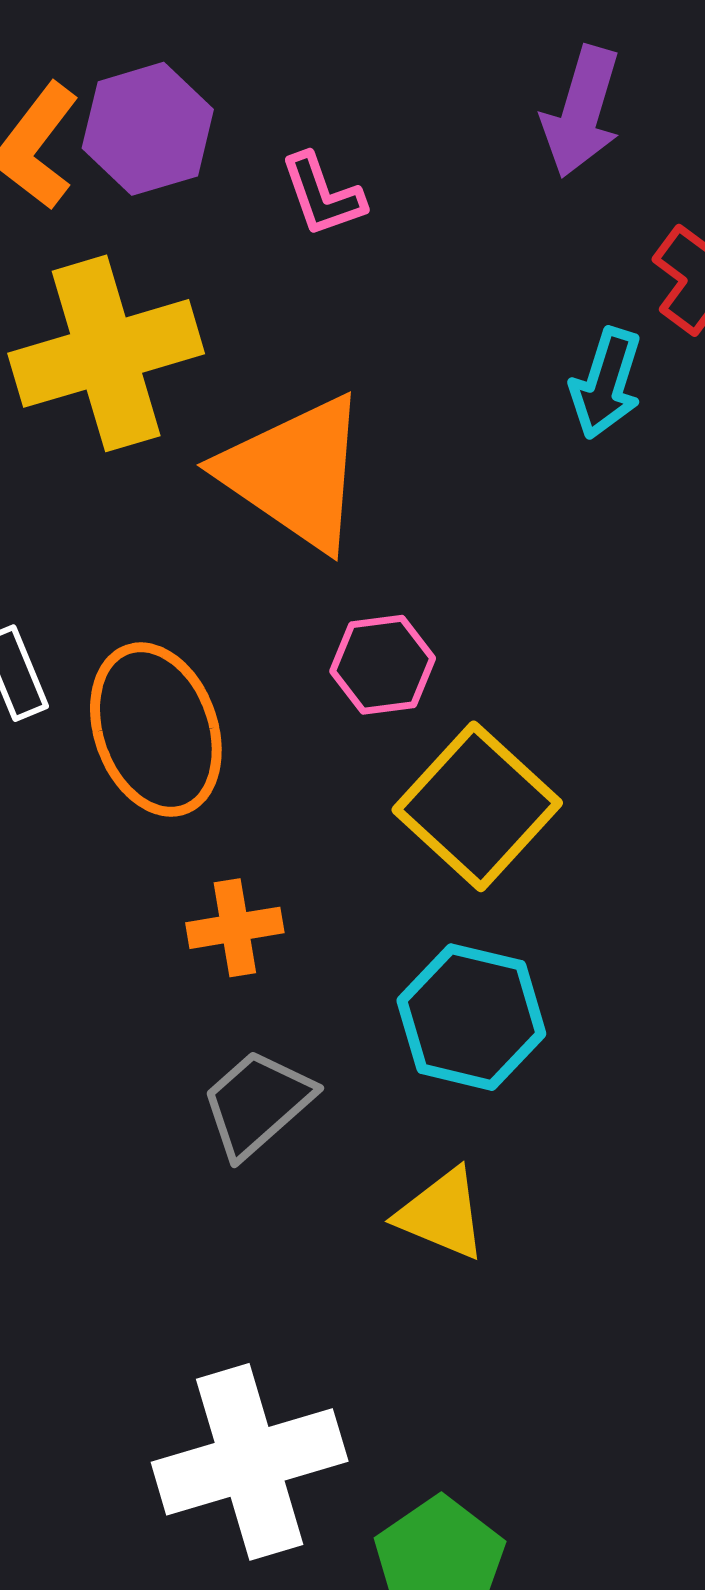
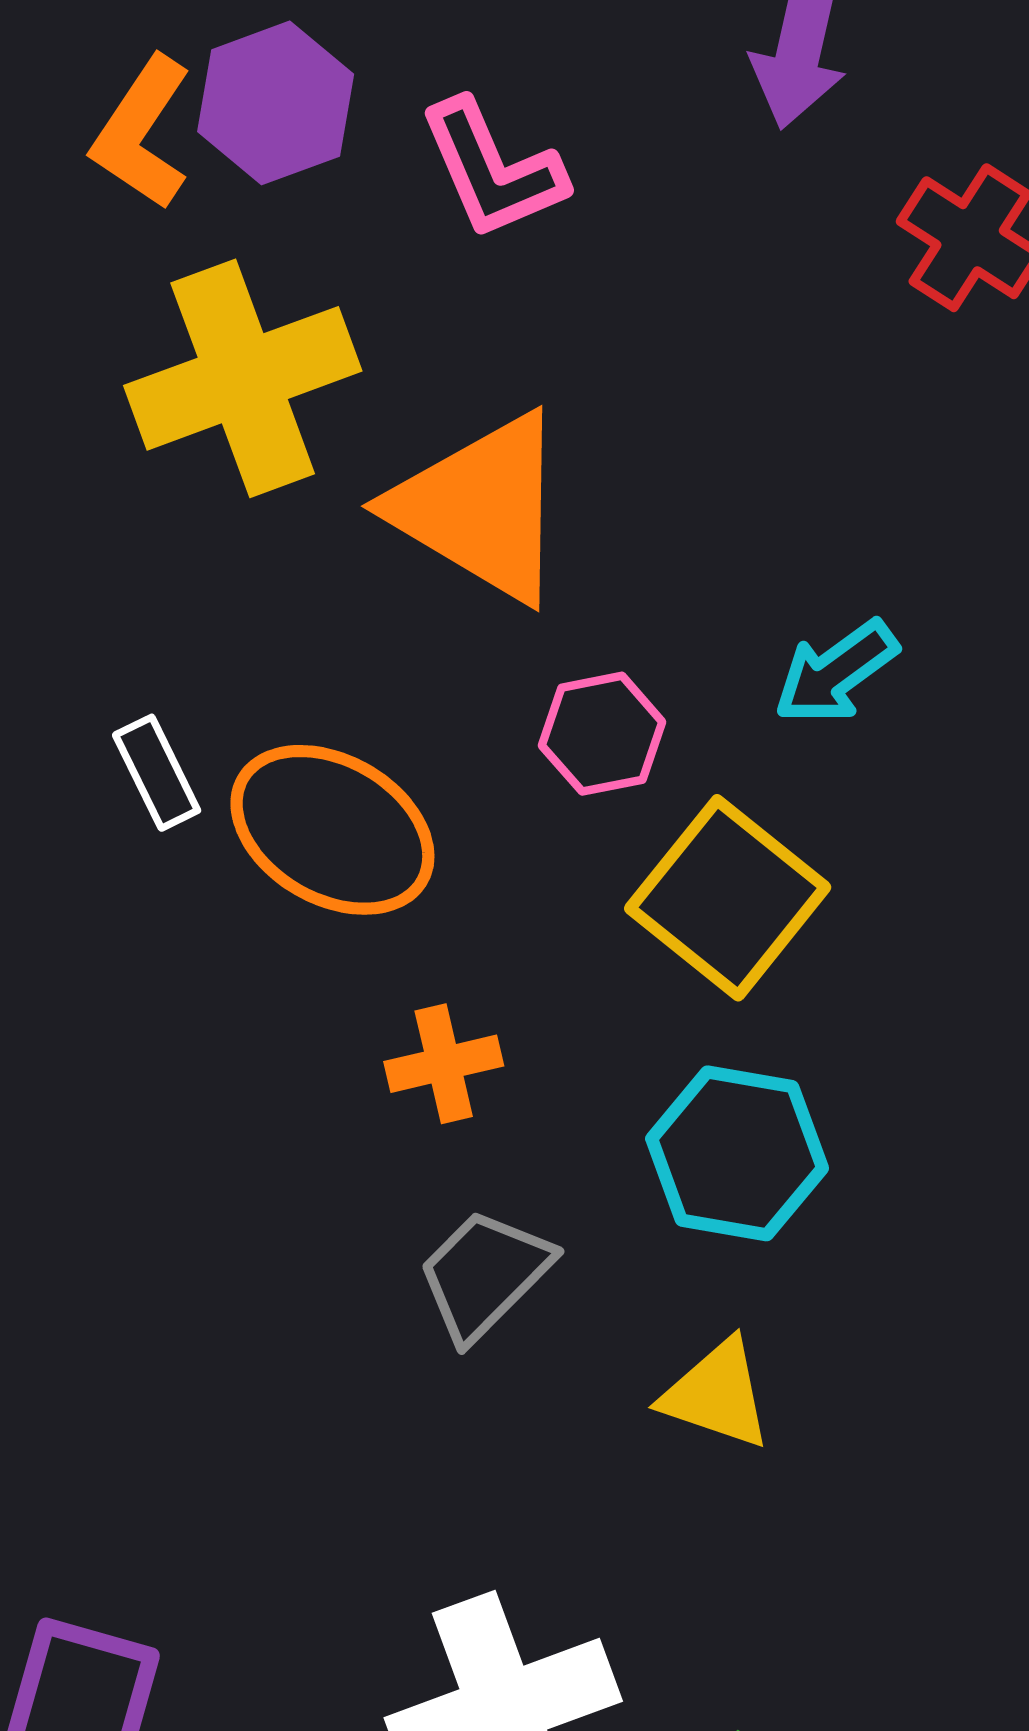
pink L-shape: (322, 195) -> (492, 169), size x1.4
cyan arrow: (606, 383) -> (836, 672), moved, turned 40
orange ellipse: (156, 730) -> (332, 830), turned -37

